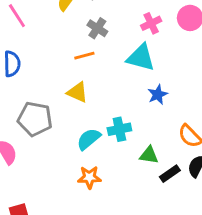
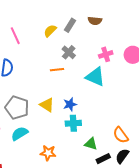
yellow triangle: (78, 92) -> (47, 105), moved
blue star: (158, 95) -> (70, 104), moved
cyan semicircle: (89, 139) -> (20, 134), moved

